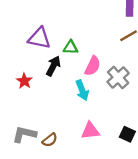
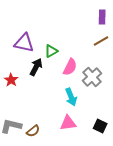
green triangle: (71, 47) -> (51, 51), turned -32
cyan arrow: (82, 90) -> (71, 97), moved

